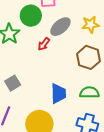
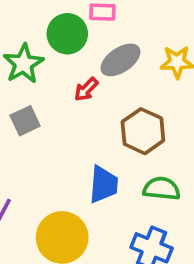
brown hexagon: (88, 57) -> (143, 131), moved
gray square: (13, 83) -> (25, 121), moved

